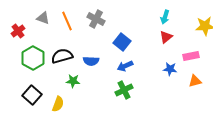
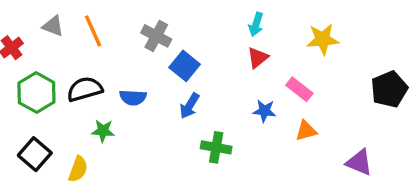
gray cross: (96, 19) -> (156, 36), moved
pink rectangle: (191, 56) -> (299, 89), turned 49
blue arrow: (125, 66) -> (190, 106), turned -35
green cross: (124, 90) -> (216, 147), moved, turned 36

